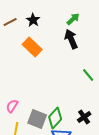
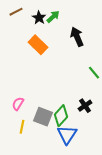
green arrow: (73, 19) -> (53, 17), moved
brown line: (10, 22) -> (16, 12), moved
black cross: (84, 117) -> (85, 106), moved

